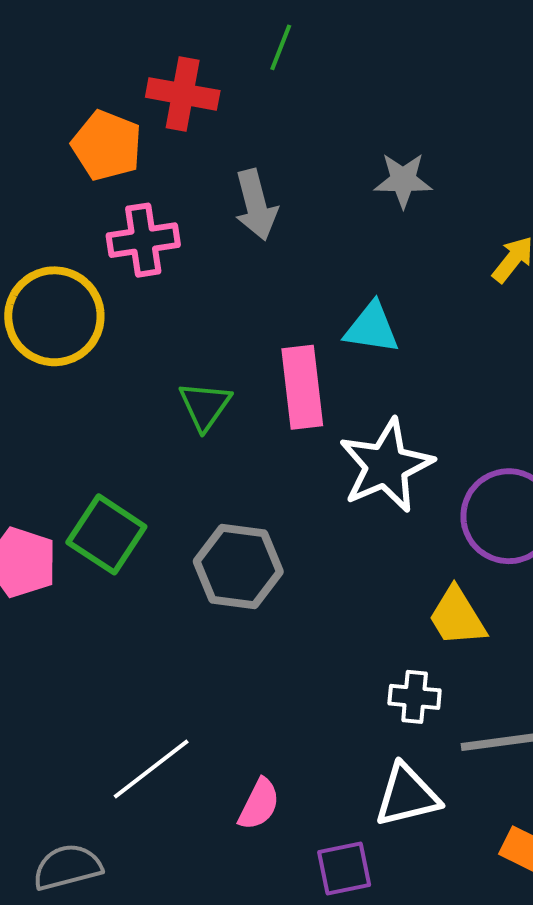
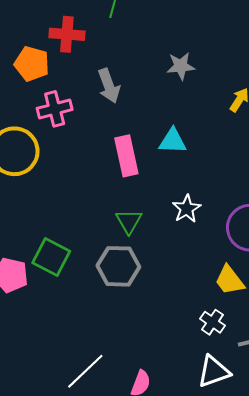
pink rectangle: (302, 387) -> (126, 156), moved
green triangle: (205, 406) -> (129, 221), moved
white star: (386, 466) -> (187, 209), size x0.6
white cross: (415, 697) -> (212, 322), turned 35

